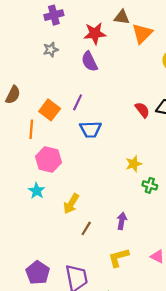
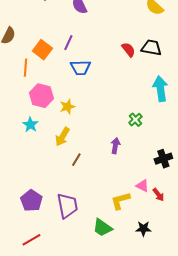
yellow star: (134, 164) -> (67, 107), moved
green cross: (150, 185) -> (135, 120), turned 32
purple arrow: (122, 221) -> (115, 146), moved
yellow L-shape: (119, 258) -> (120, 201), moved

